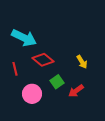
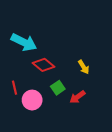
red line: (15, 69) -> (15, 88), moved

